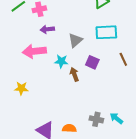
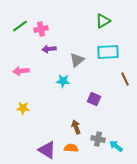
pink arrow: (34, 51) -> (21, 71), moved, size x0.7
purple square: (92, 62) -> (94, 99), moved
brown arrow: (74, 74) -> (76, 127), moved
cyan arrow: (116, 118) -> (116, 146), moved

